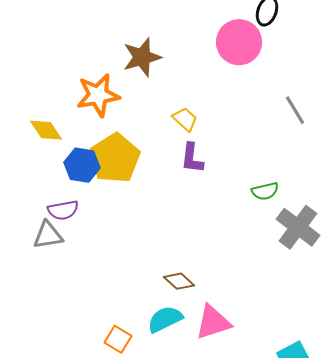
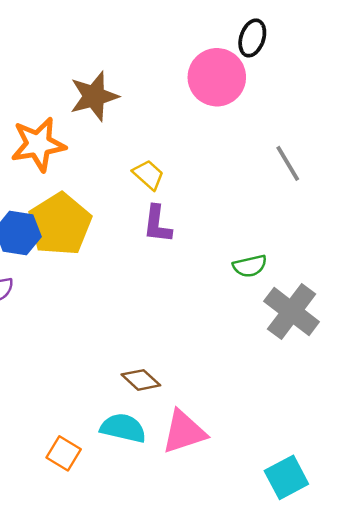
cyan semicircle: (165, 319) -> (123, 428), turned 39

